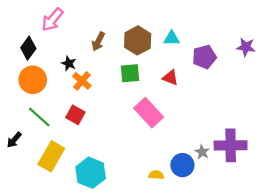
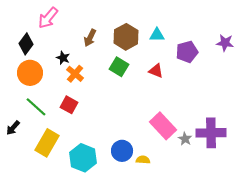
green square: (130, 73) -> (119, 67), turned 36
pink rectangle: (149, 113) -> (163, 126), moved
blue circle: (182, 165) -> (122, 151), moved

